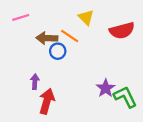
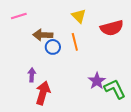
orange line: (70, 36) -> (75, 42), moved, turned 42

